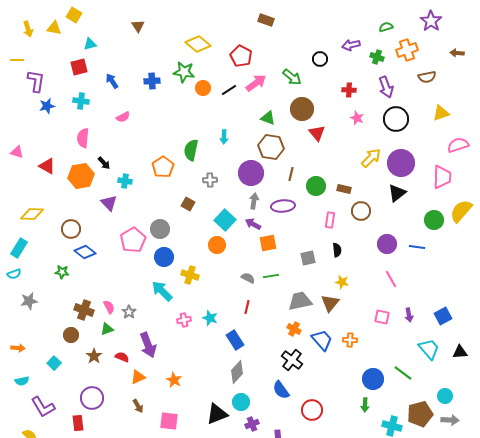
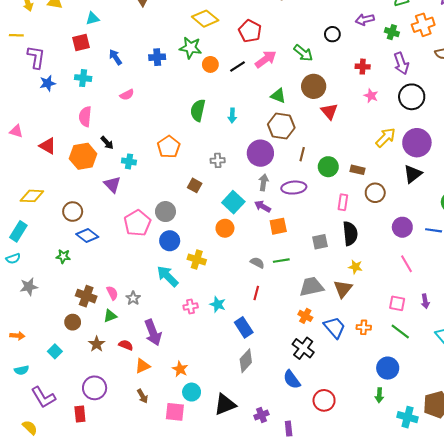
green semicircle: (191, 150) -> (198, 110), moved
black semicircle: (337, 250) -> (350, 233), size x1.6
green line: (403, 373) -> (400, 332), moved
cyan circle: (241, 402) -> (192, 392), moved

